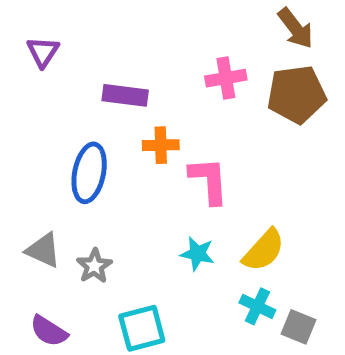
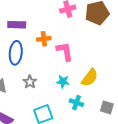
purple rectangle: (125, 95) -> (17, 25), moved
gray star: (94, 266) -> (30, 82), moved
cyan cross: (257, 306) -> (76, 103), moved

